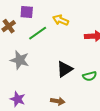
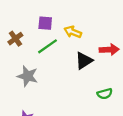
purple square: (27, 12) -> (45, 23), moved
black triangle: (65, 69) -> (84, 61), moved

